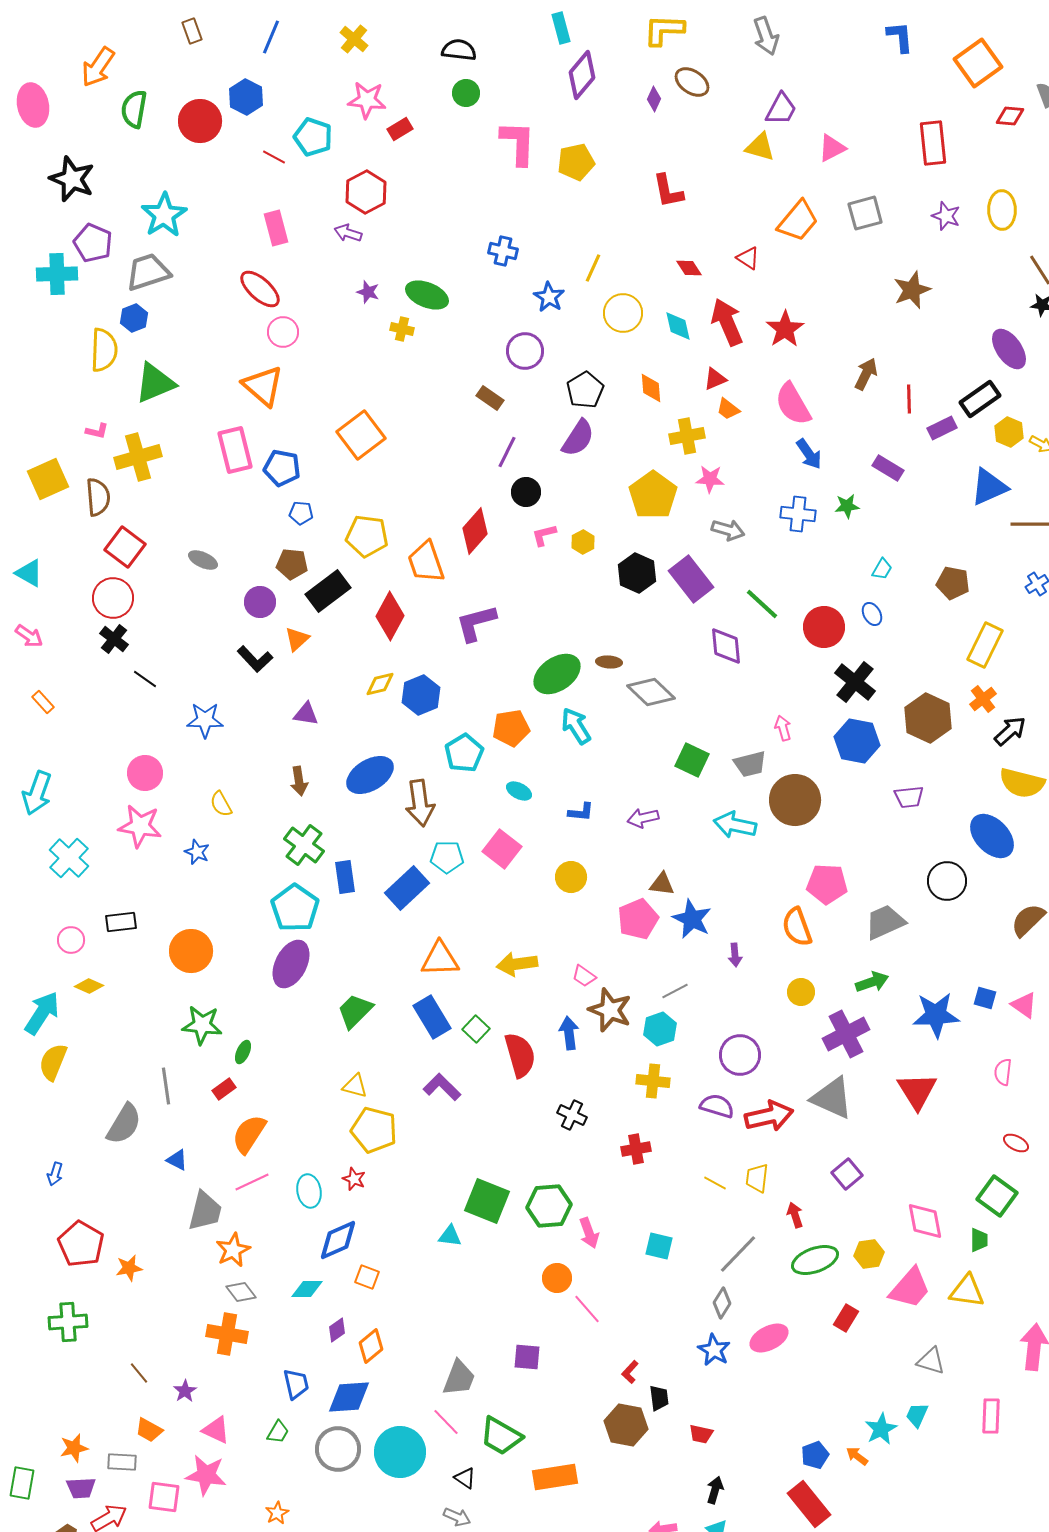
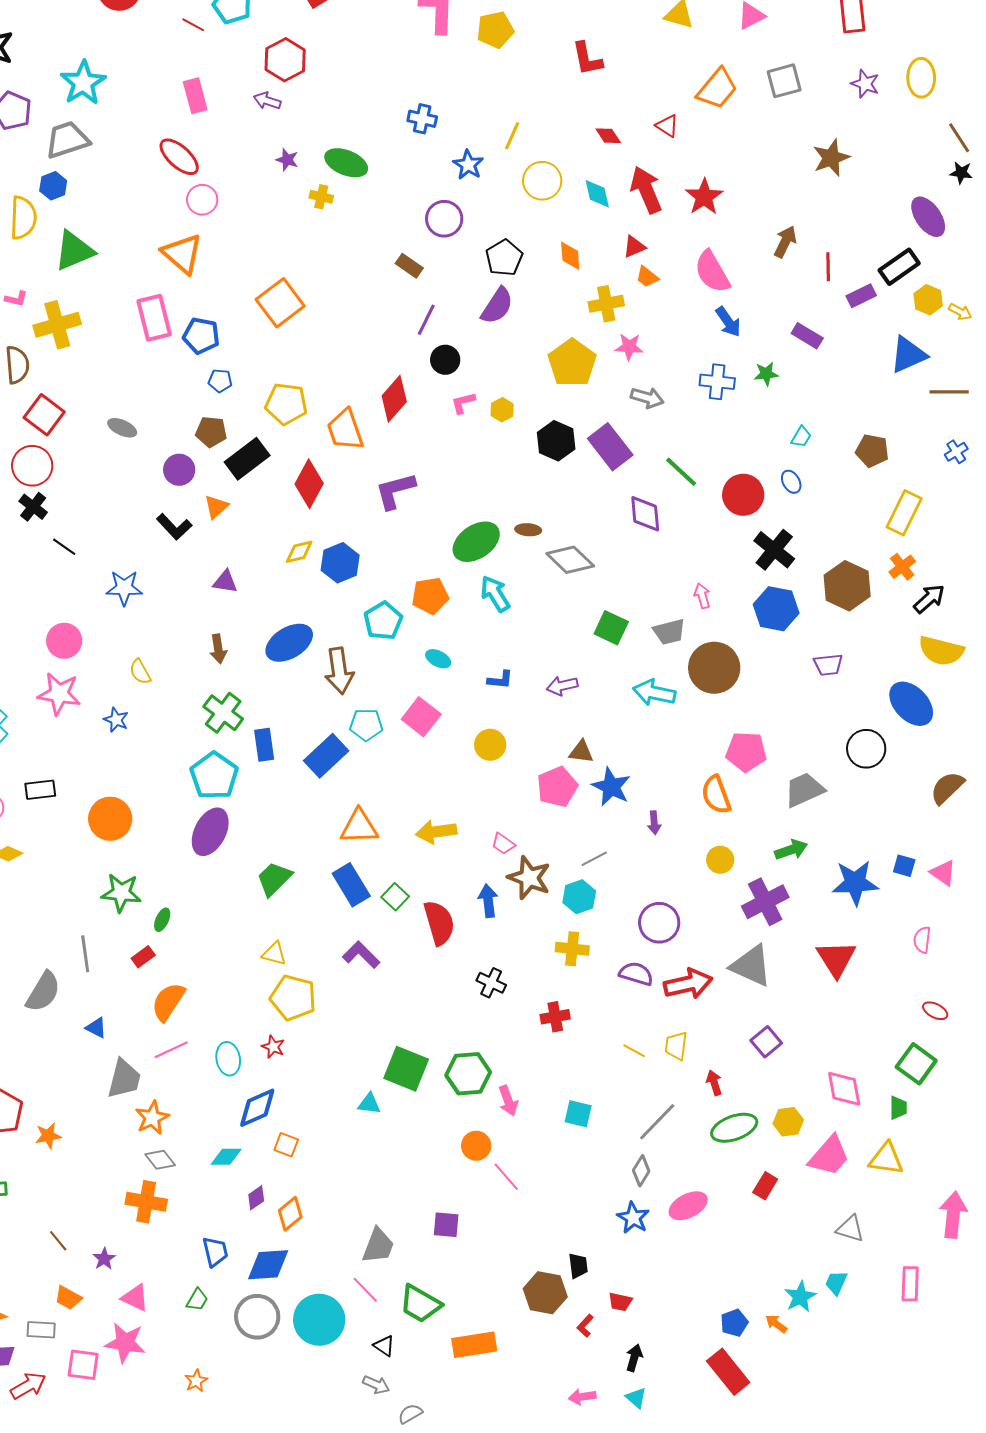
red L-shape: (630, 1372) -> (585, 1326), moved

